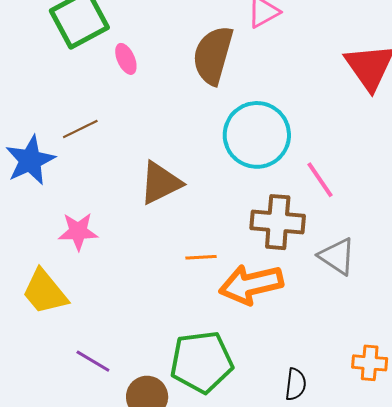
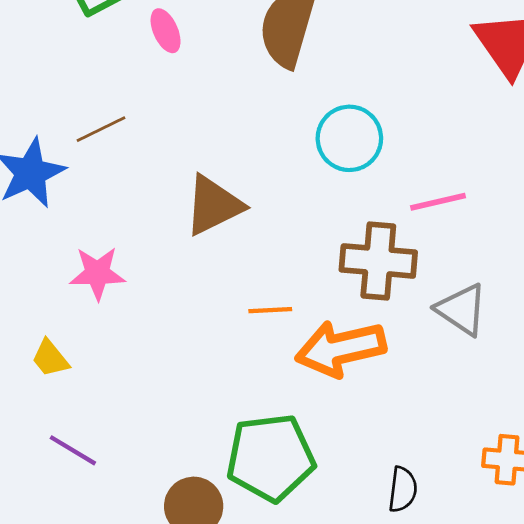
cyan circle: (257, 135) -> (349, 138), size x0.7
pink line: (320, 180) -> (438, 202), turned -69
yellow trapezoid: (45, 292) -> (50, 358), size x0.6
purple line: (93, 361) -> (73, 450), moved

